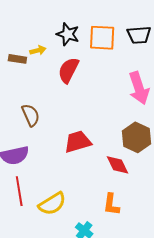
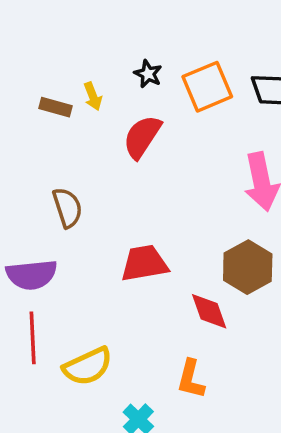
black star: (68, 34) -> (148, 74), size x0.7
orange square: (102, 38) -> (207, 87), turned -32
yellow arrow: (38, 50) -> (93, 96), turned 77

